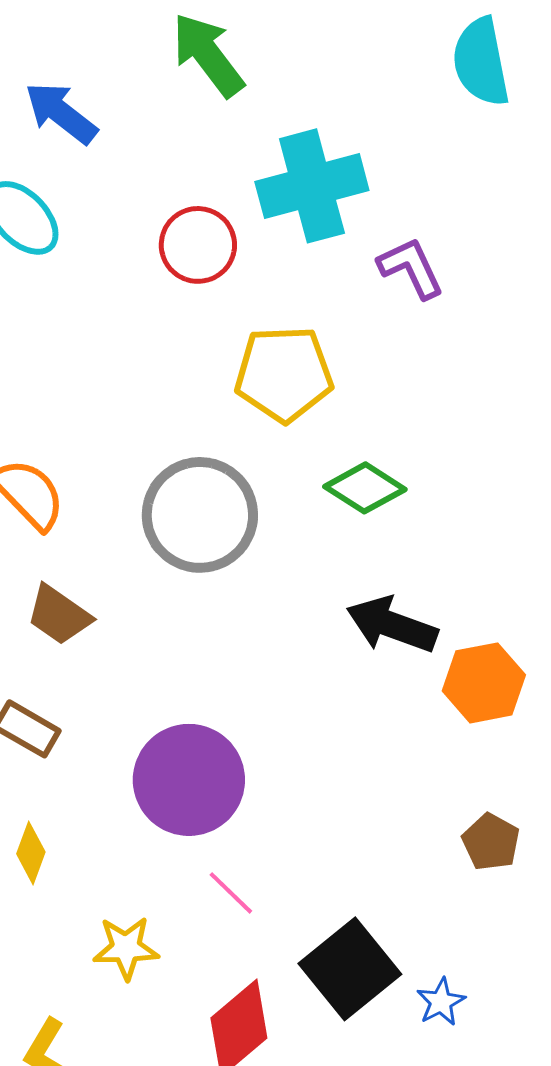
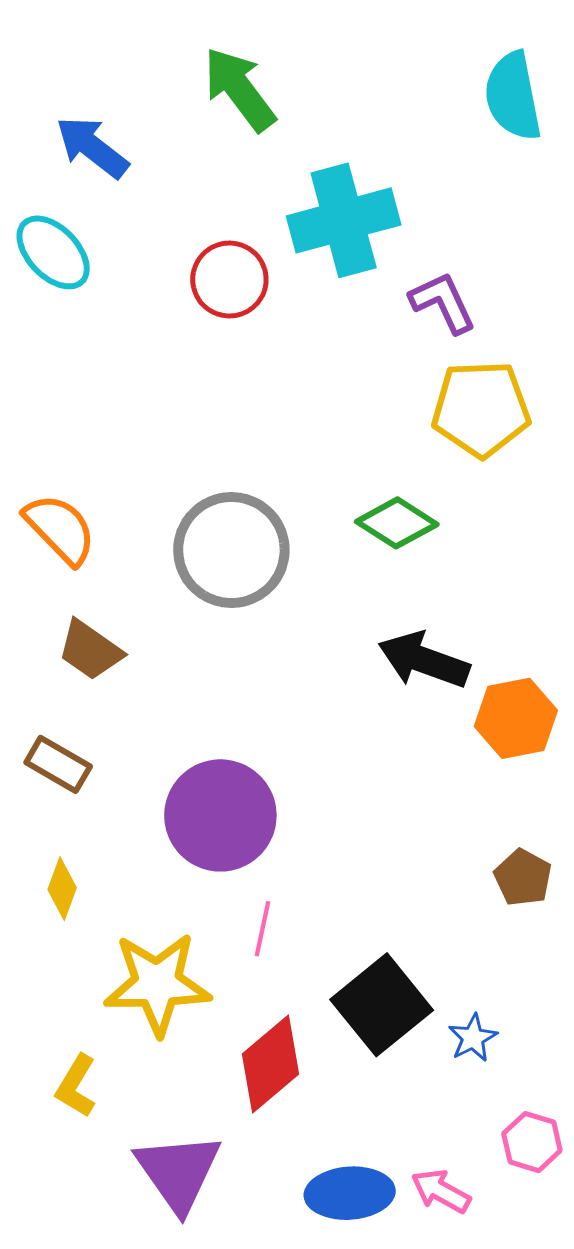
yellow pentagon: (284, 374) -> (481, 409), moved
pink line: (231, 893) -> (262, 929), turned 58
yellow star: (126, 948) -> (157, 984), size x1.6

